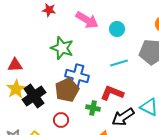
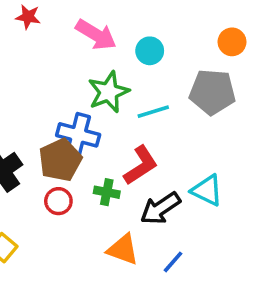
green star: (62, 48) -> (109, 92), moved, turned 30
red L-shape: (112, 93) -> (141, 165), turned 125
red circle: (61, 120) -> (58, 201), moved

